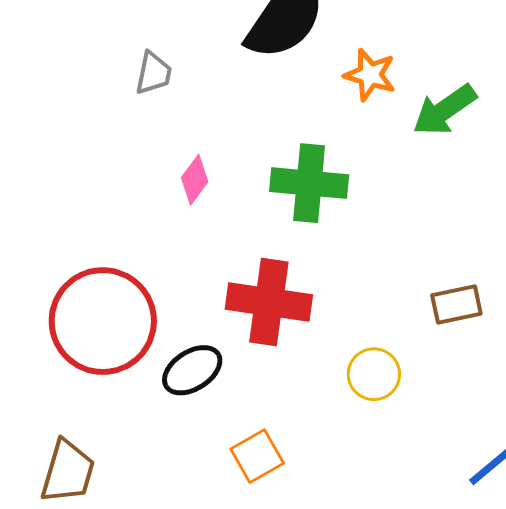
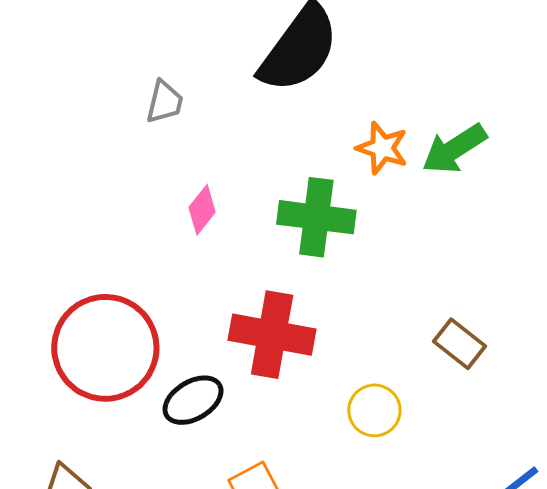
orange star: (370, 75) -> (382, 148), moved
brown rectangle: (456, 305) -> (459, 344), turned 48

